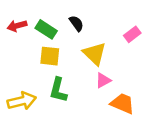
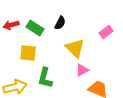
black semicircle: (76, 23) -> (60, 23), turned 64
yellow square: (50, 56) -> (28, 53), moved

